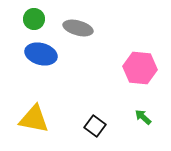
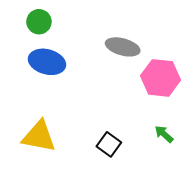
gray ellipse: (78, 28) -> (123, 47), moved

